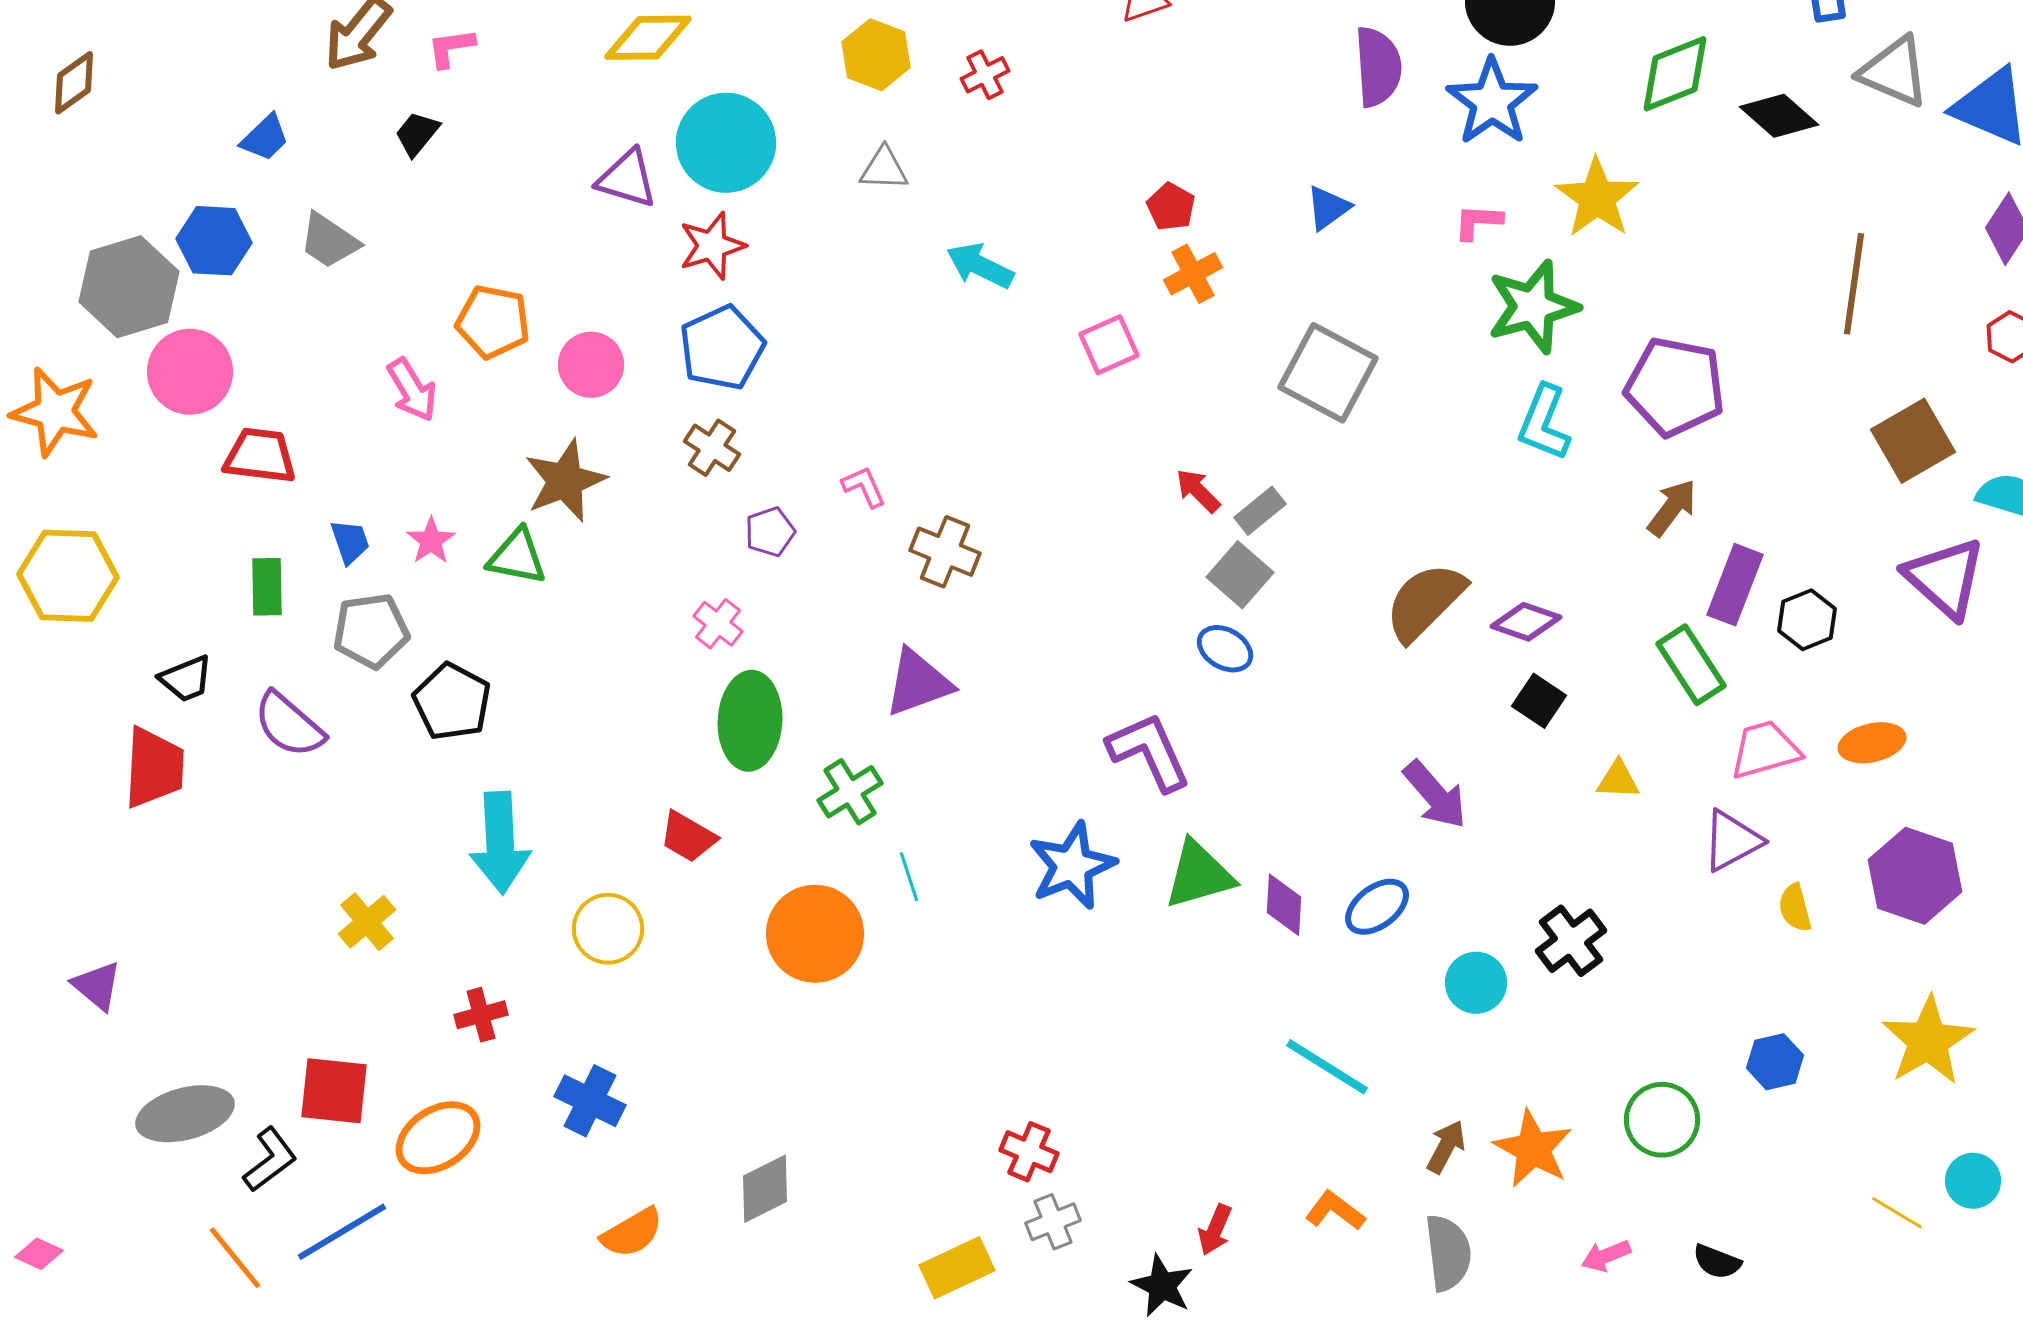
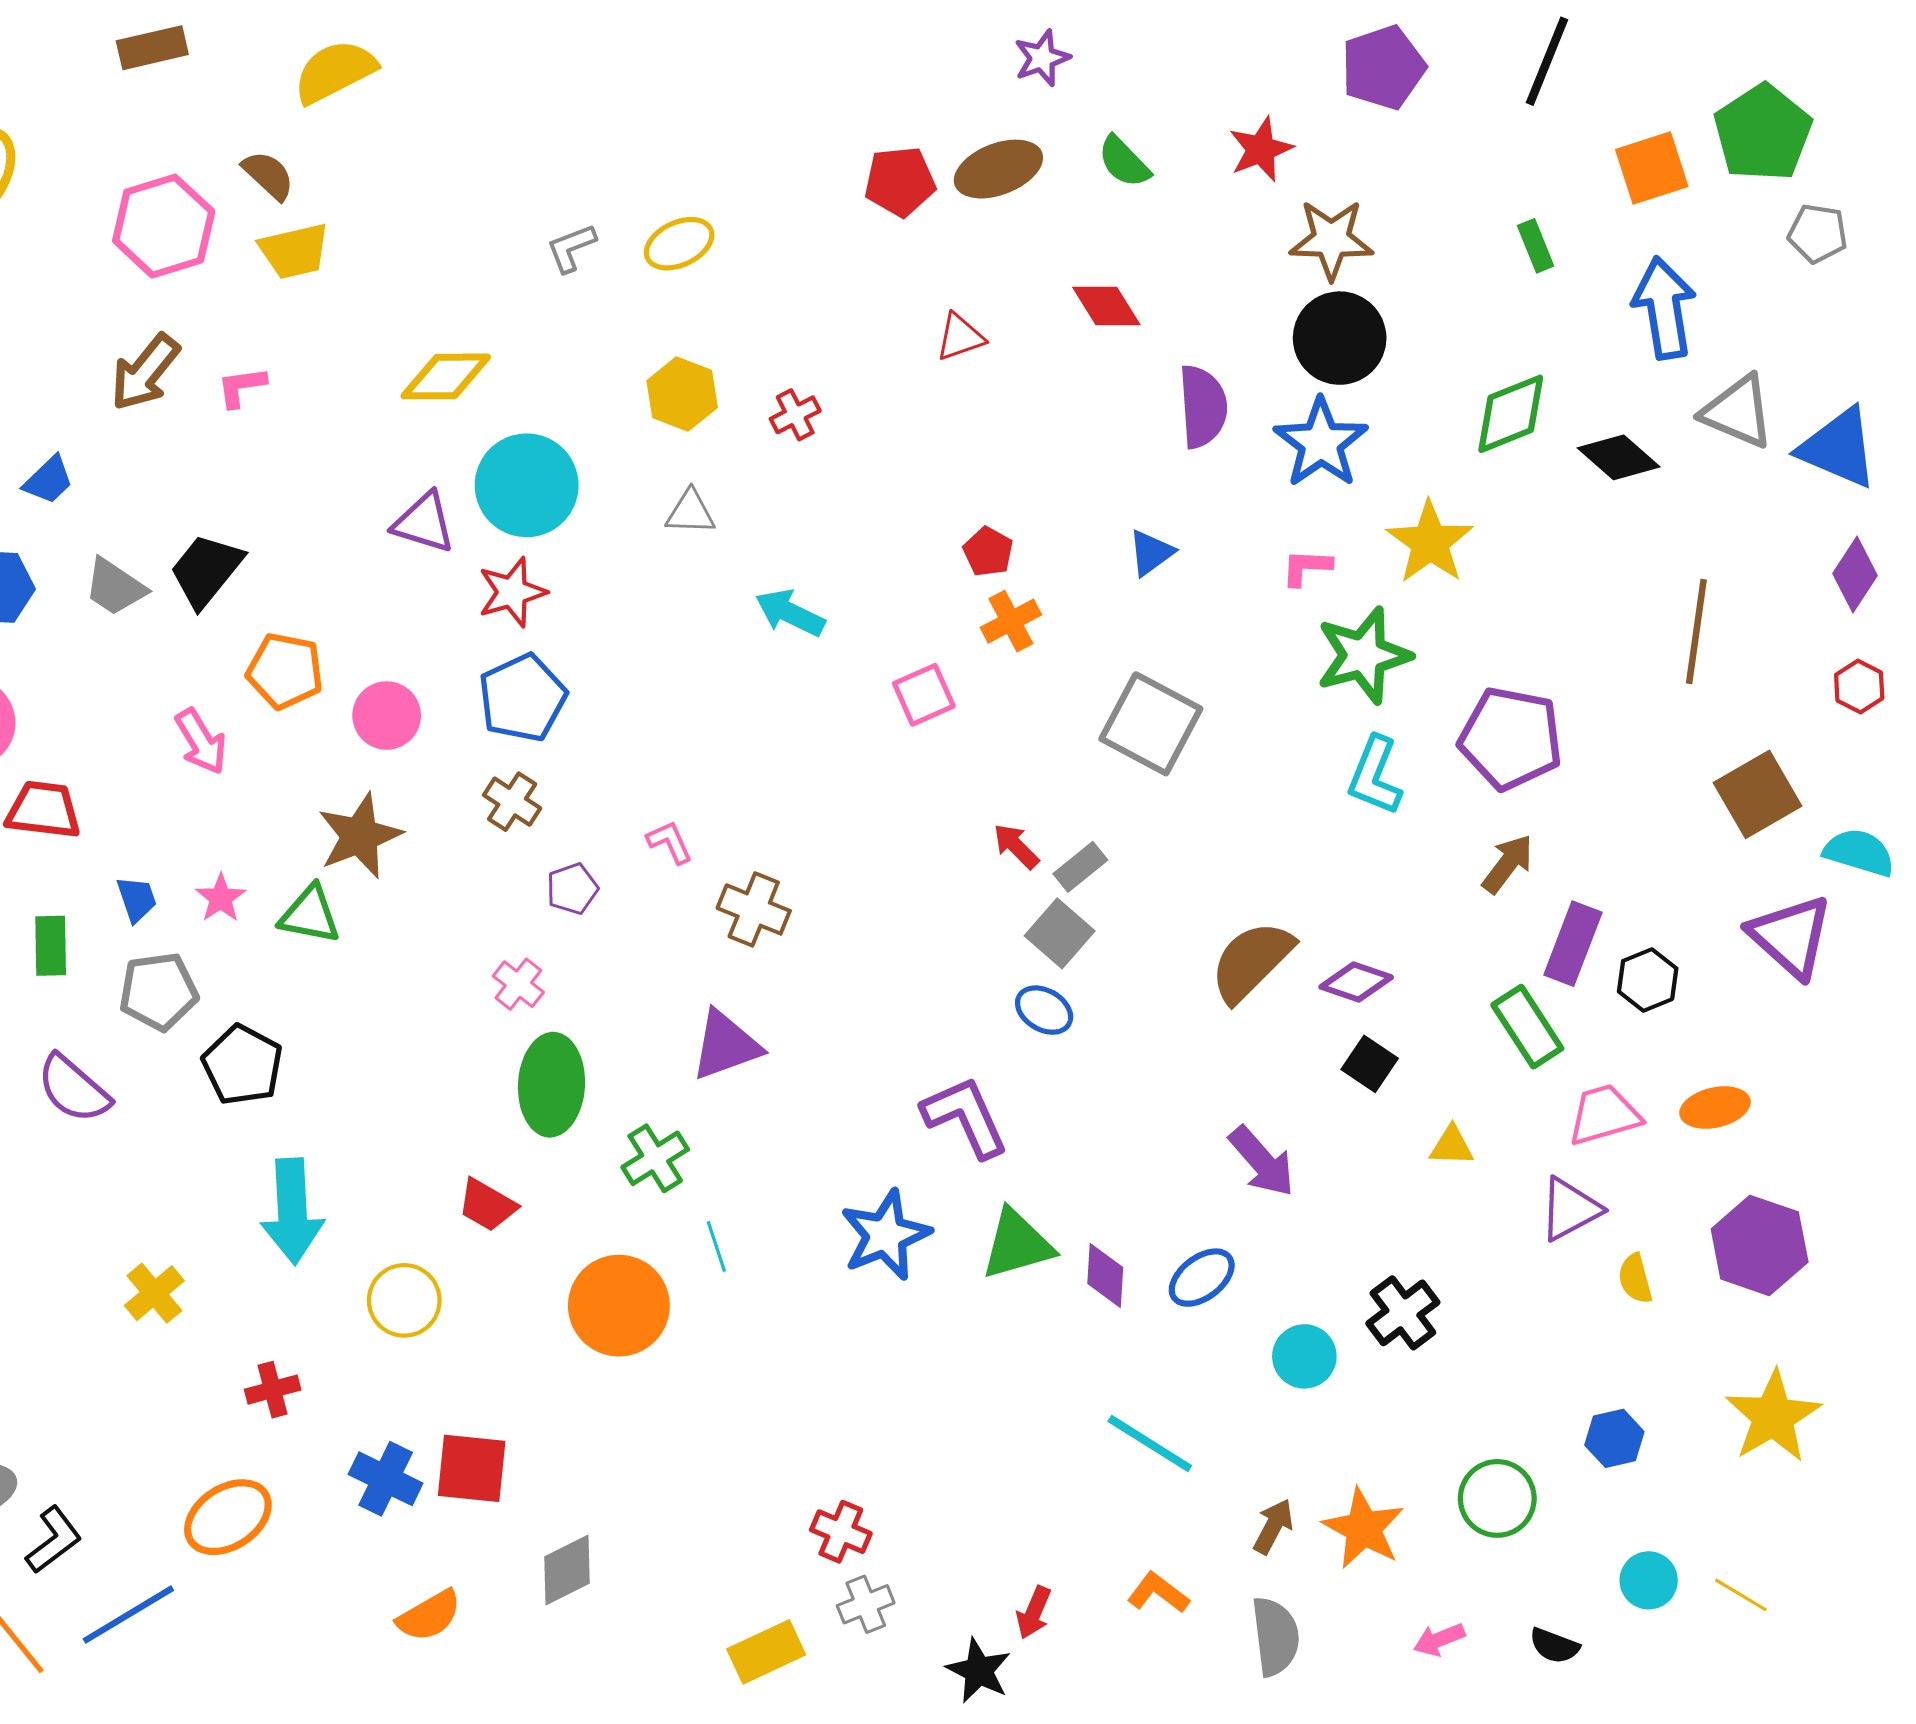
black trapezoid: (417, 134) -> (206, 570), moved, size x1.6
red square: (334, 1091) -> (472, 1468), moved
cyan circle: (1973, 1181) -> (1649, 1580), moved

